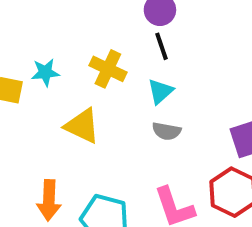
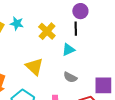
yellow triangle: (82, 126) -> (34, 67), moved
gray semicircle: (167, 131) -> (70, 77), moved

